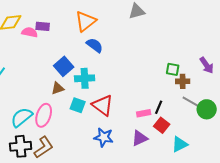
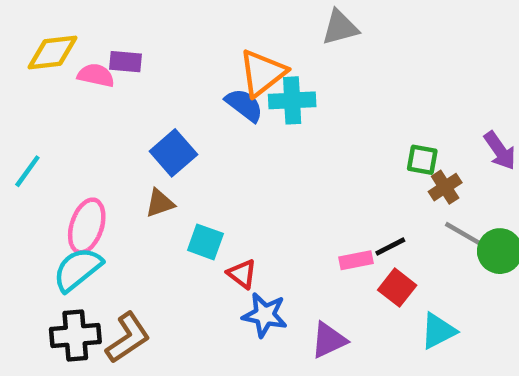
orange triangle: (86, 21) -> (262, 73), moved
cyan cross: (85, 78) -> (292, 100), moved
brown cross: (183, 81) -> (445, 187), turned -32
red triangle: (103, 105) -> (242, 274), moved, size x0.6
black line: (159, 107) -> (390, 246), turned 40
pink ellipse: (44, 115) -> (87, 226), moved
purple triangle: (140, 138) -> (329, 340), moved

